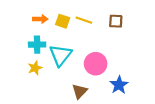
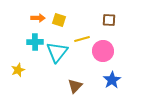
yellow line: (84, 20) -> (82, 39), moved, turned -35
pink circle: (96, 64) -> (103, 51), moved
yellow star: (35, 68) -> (18, 70), moved

